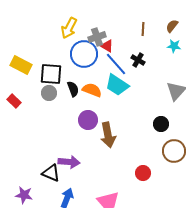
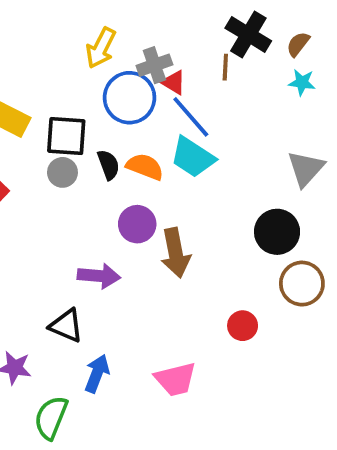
brown line: (143, 29) -> (225, 67), moved
black cross: (138, 60) -> (248, 35), moved, size x1.6
black circle: (161, 124) -> (277, 232), size x1.5
purple arrow: (69, 162) -> (99, 276), moved

